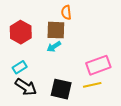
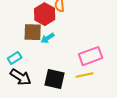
brown square: (56, 30) -> (33, 32), moved
red hexagon: (21, 32) -> (45, 14), moved

